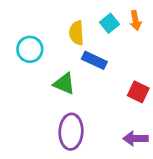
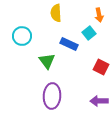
cyan square: (109, 23) -> (89, 33), moved
yellow semicircle: (76, 33) -> (56, 13), moved
green triangle: (64, 84) -> (47, 61), turned 30

